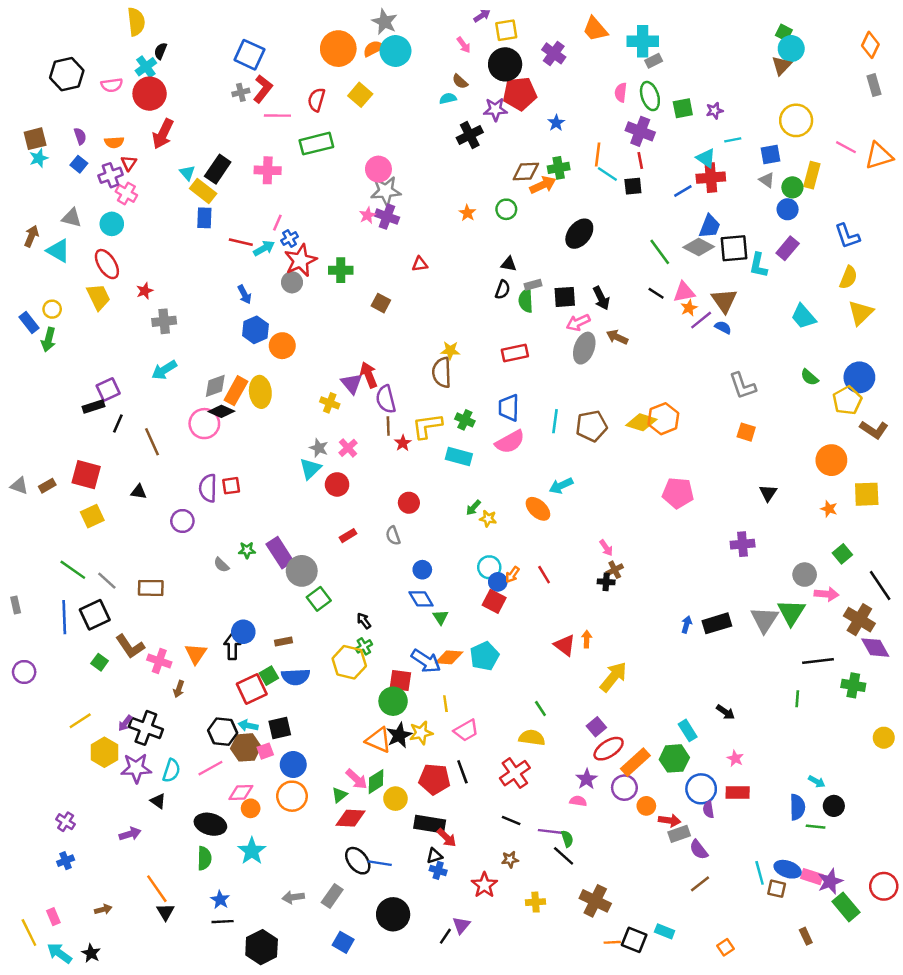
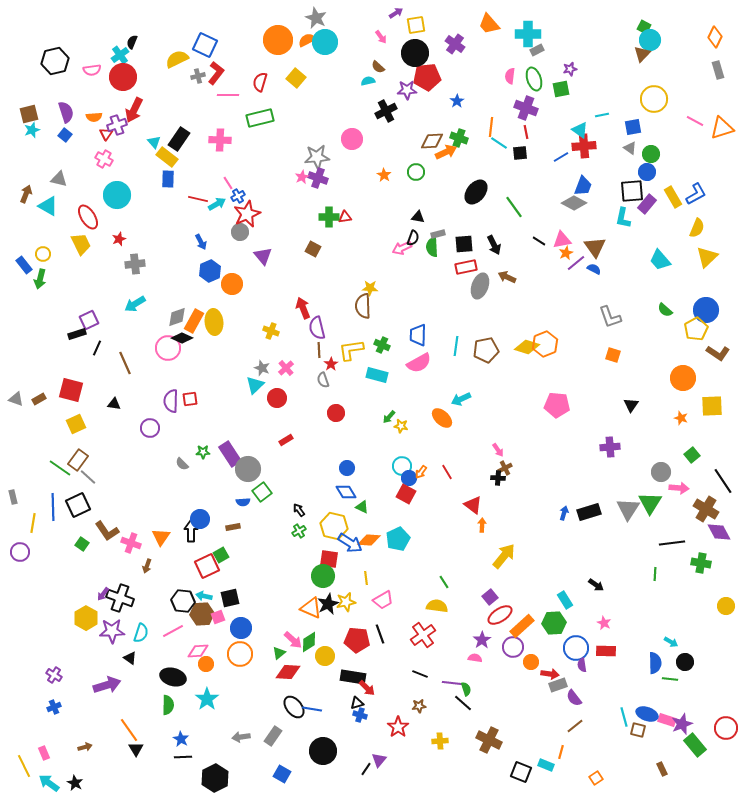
yellow semicircle: (136, 22) -> (177, 59), moved, turned -110
purple star: (715, 111) -> (570, 69), moved
purple semicircle: (80, 136) -> (66, 112), size x1.5
green cross: (559, 168) -> (459, 138), turned 30
pink circle: (378, 169) -> (352, 139), moved
purple cross: (111, 175) -> (117, 125), moved
yellow rectangle: (812, 175) -> (673, 197), moved, turned -45
pink line: (277, 223) -> (228, 183), turned -56
cyan circle: (112, 224) -> (117, 195), moved, size x1.4
blue L-shape: (847, 236) -> (696, 194), turned -100
black square: (734, 248) -> (632, 191), moved
green line: (660, 252) -> (514, 207), moved
green cross: (341, 270) -> (329, 217), moved
pink arrow: (578, 323) -> (402, 248), moved
red rectangle: (515, 353) -> (466, 267), moved
purple triangle: (352, 383) -> (263, 256), moved
gray semicircle: (393, 536) -> (323, 380), moved
brown rectangle: (151, 588) -> (78, 460), moved, turned -55
green triangle: (441, 617) -> (362, 507), turned -32
red triangle: (565, 645) -> (473, 505), moved
yellow hexagon: (349, 662) -> (334, 526), moved
blue semicircle: (296, 677) -> (243, 502), moved, size x0.6
yellow line: (80, 721) -> (33, 523), moved, turned -48
purple arrow: (130, 834) -> (107, 685), size x1.5
orange line: (612, 942) -> (561, 752), moved, turned -72

